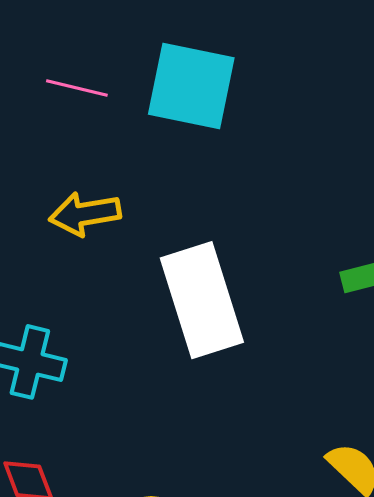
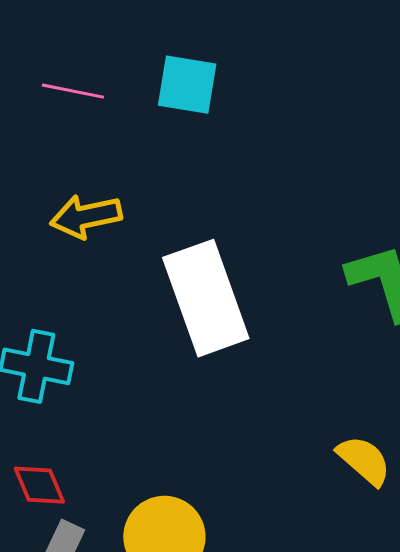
cyan square: (191, 86) -> (187, 85), size x0.7

